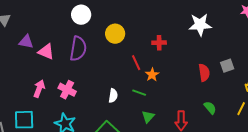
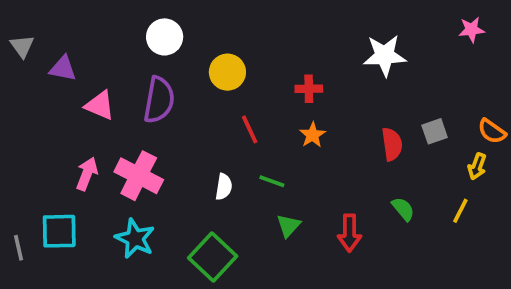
purple triangle: (26, 42) -> (63, 68), moved
red line: (136, 63) -> (250, 129), moved
orange star: (152, 75) -> (312, 135), moved
pink cross: (67, 90) -> (139, 176), size x1.4

